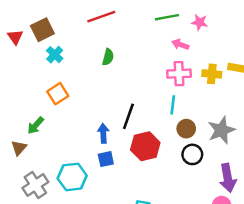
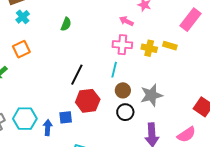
blue arrow: (103, 133) -> (48, 128), moved
blue square: (106, 159) -> (66, 117), moved

